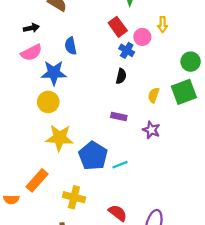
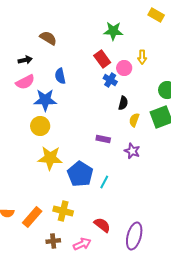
black semicircle: (121, 76) -> (123, 103), moved
cyan line: (120, 165) -> (104, 182), turned -40
orange rectangle: (37, 180) -> (32, 217), moved

